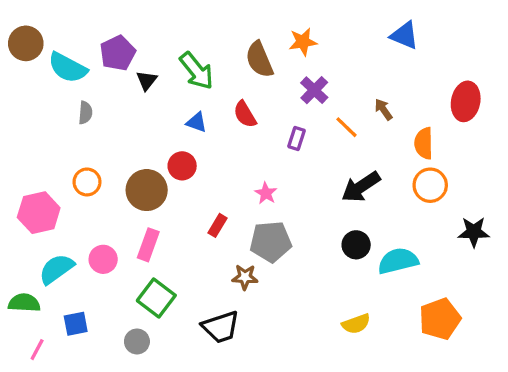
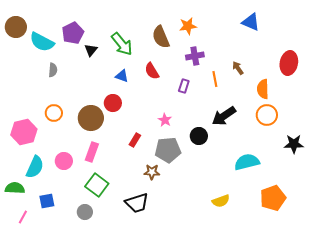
purple cross: (314, 90) -> (195, 56), turned 36
orange line: (346, 127) -> (215, 79), turned 35
black circle: (356, 245) -> (199, 136), moved
cyan semicircle: (56, 269) -> (35, 167), turned 150

